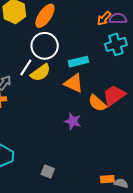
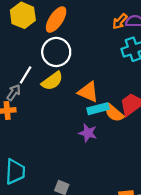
cyan rectangle: (78, 62) -> (98, 109), moved
white line: (26, 67) -> (26, 75), moved

